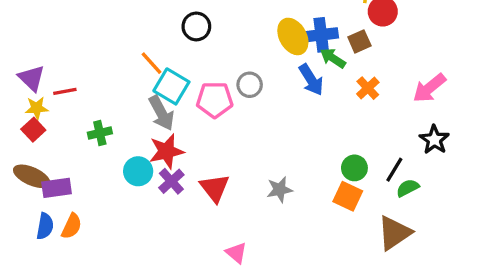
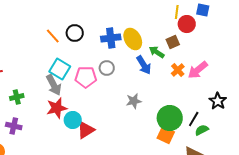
blue cross: (321, 35) -> (111, 38), moved
orange line: (151, 63) -> (53, 36), moved
pink arrow: (429, 88) -> (198, 70), moved
green circle: (354, 168) -> (170, 118), size x1.6
cyan circle: (138, 171) -> (73, 120), moved
purple cross: (171, 181) -> (14, 126), moved, turned -35
red triangle: (215, 188) -> (86, 130), turned 36
gray star: (280, 190) -> (134, 101), moved

